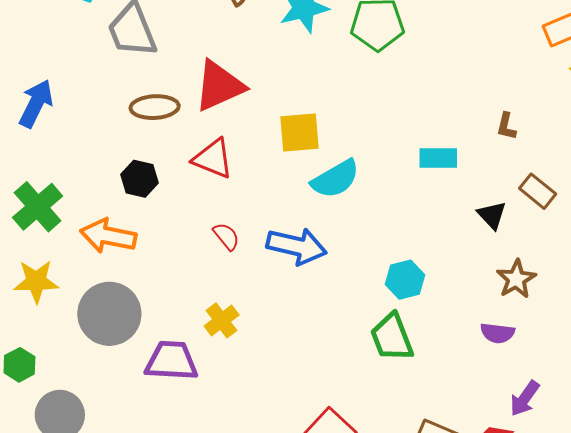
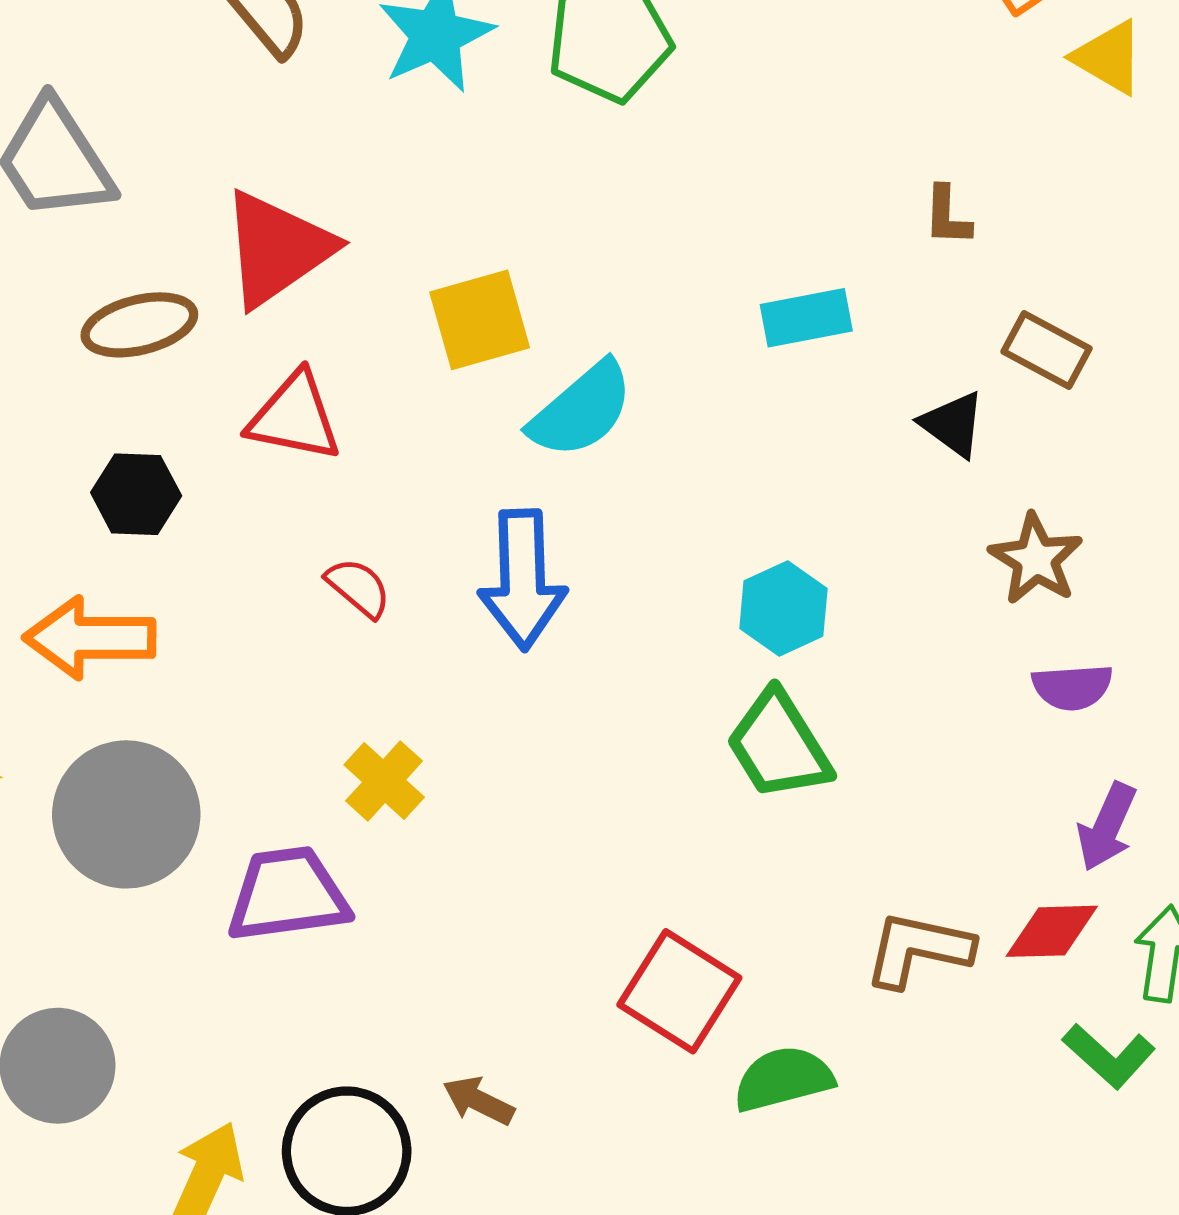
blue arrow: (297, 246) -> (523, 580), turned 86
purple semicircle: (497, 333) -> (1072, 687), moved

